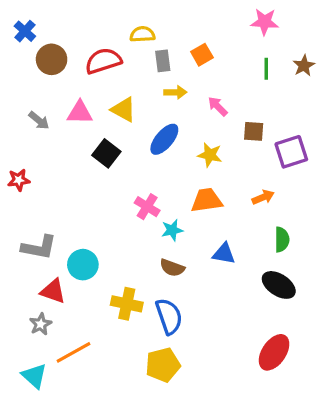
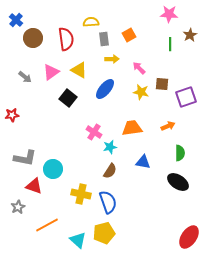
red semicircle: (103, 61) -> (66, 39), turned 100
brown star: (304, 66) -> (190, 35), moved
pink triangle: (80, 113) -> (51, 72), turned -36
yellow star: (210, 155) -> (141, 92), moved
brown semicircle: (172, 268) -> (110, 171), turned -77
gray star: (41, 324) -> (18, 207), moved
red ellipse: (274, 352) -> (189, 237), moved
cyan triangle: (34, 376) -> (78, 240), moved

